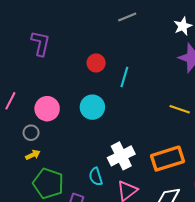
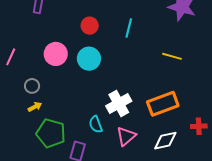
red circle: (96, 63) -> (90, 26), moved
cyan line: (124, 77) -> (129, 28), moved
pink circle: (47, 109) -> (56, 54), moved

